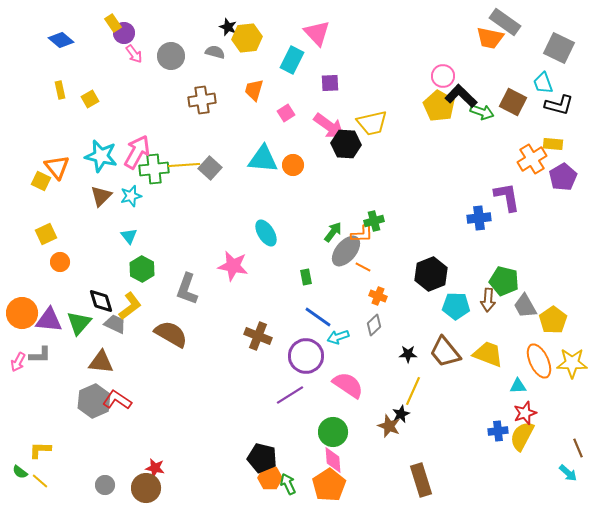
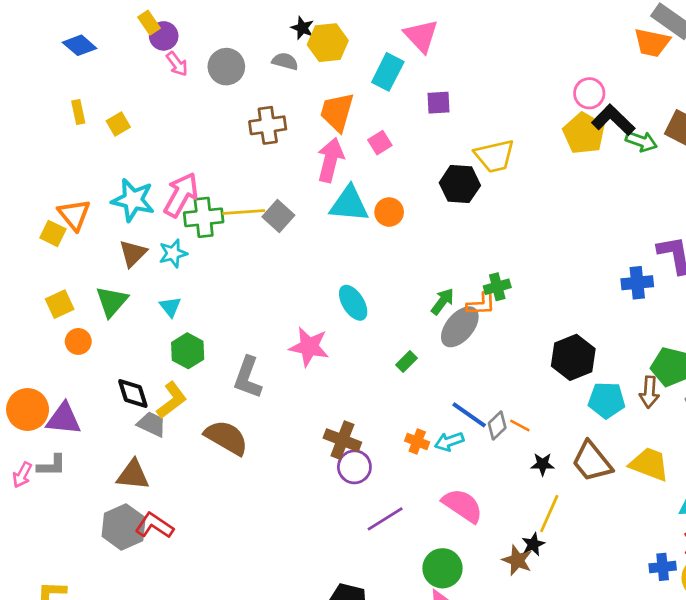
orange trapezoid: (254, 90) -> (337, 112), size x1.4
pink arrow: (329, 126) -> (330, 160), moved, turned -112
orange line: (363, 267) -> (520, 426), moved
green rectangle: (306, 277) -> (406, 361), turned 56
orange cross: (378, 296) -> (417, 442), moved
blue line: (318, 317) -> (469, 415), moved
green triangle: (79, 323) -> (112, 301), moved
purple circle: (306, 356) -> (354, 467), moved, size x0.7

